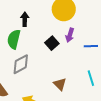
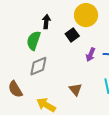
purple arrow: (70, 35) -> (91, 55), moved
black square: (52, 43) -> (72, 35), moved

